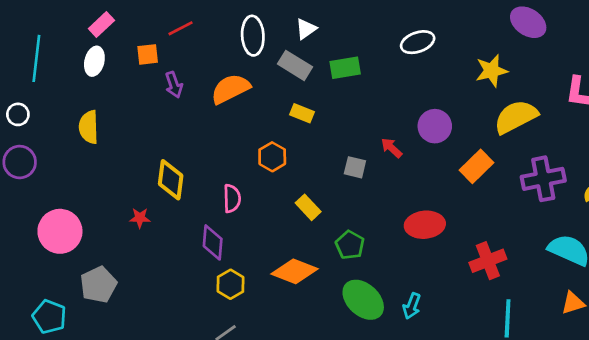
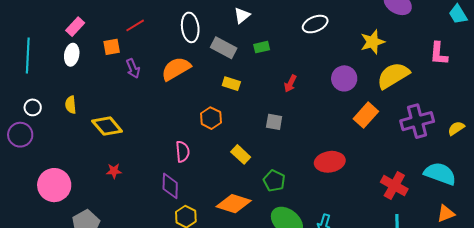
white triangle: (306, 29) -> (242, 15), moved
green rectangle: (345, 68) -> (262, 47), size x0.7
white circle: (18, 114) -> (33, 107), moved
purple circle: (435, 126) -> (344, 78), moved
yellow semicircle: (89, 127) -> (71, 105), size x0.7
red arrow: (391, 148) -> (290, 84), moved, turned -102
yellow diamond: (171, 180) -> (107, 126), moved, turned -44
red cross: (488, 261) -> (394, 186), moved, turned -36

